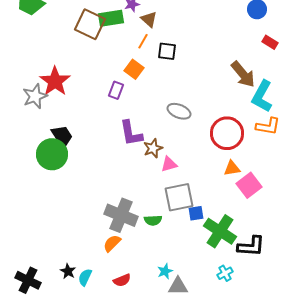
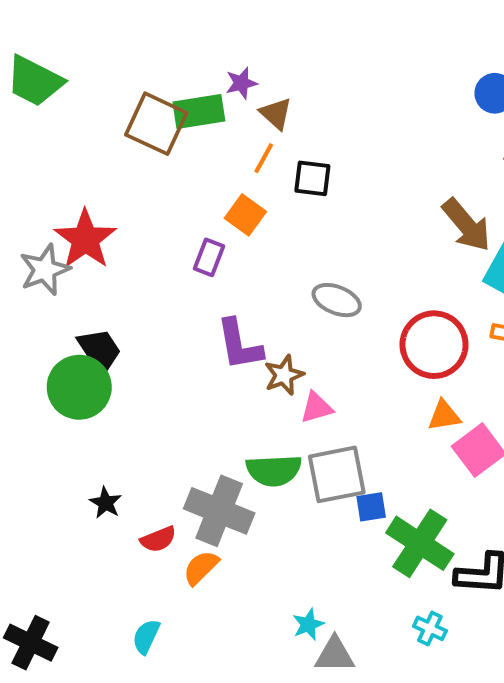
green semicircle: (153, 220) -> (274, 470), moved, size x1.5
black star: (68, 271) -> (106, 503), moved
cyan cross: (225, 273) -> (430, 628), turned -35
red semicircle: (122, 280) -> (158, 539), moved

